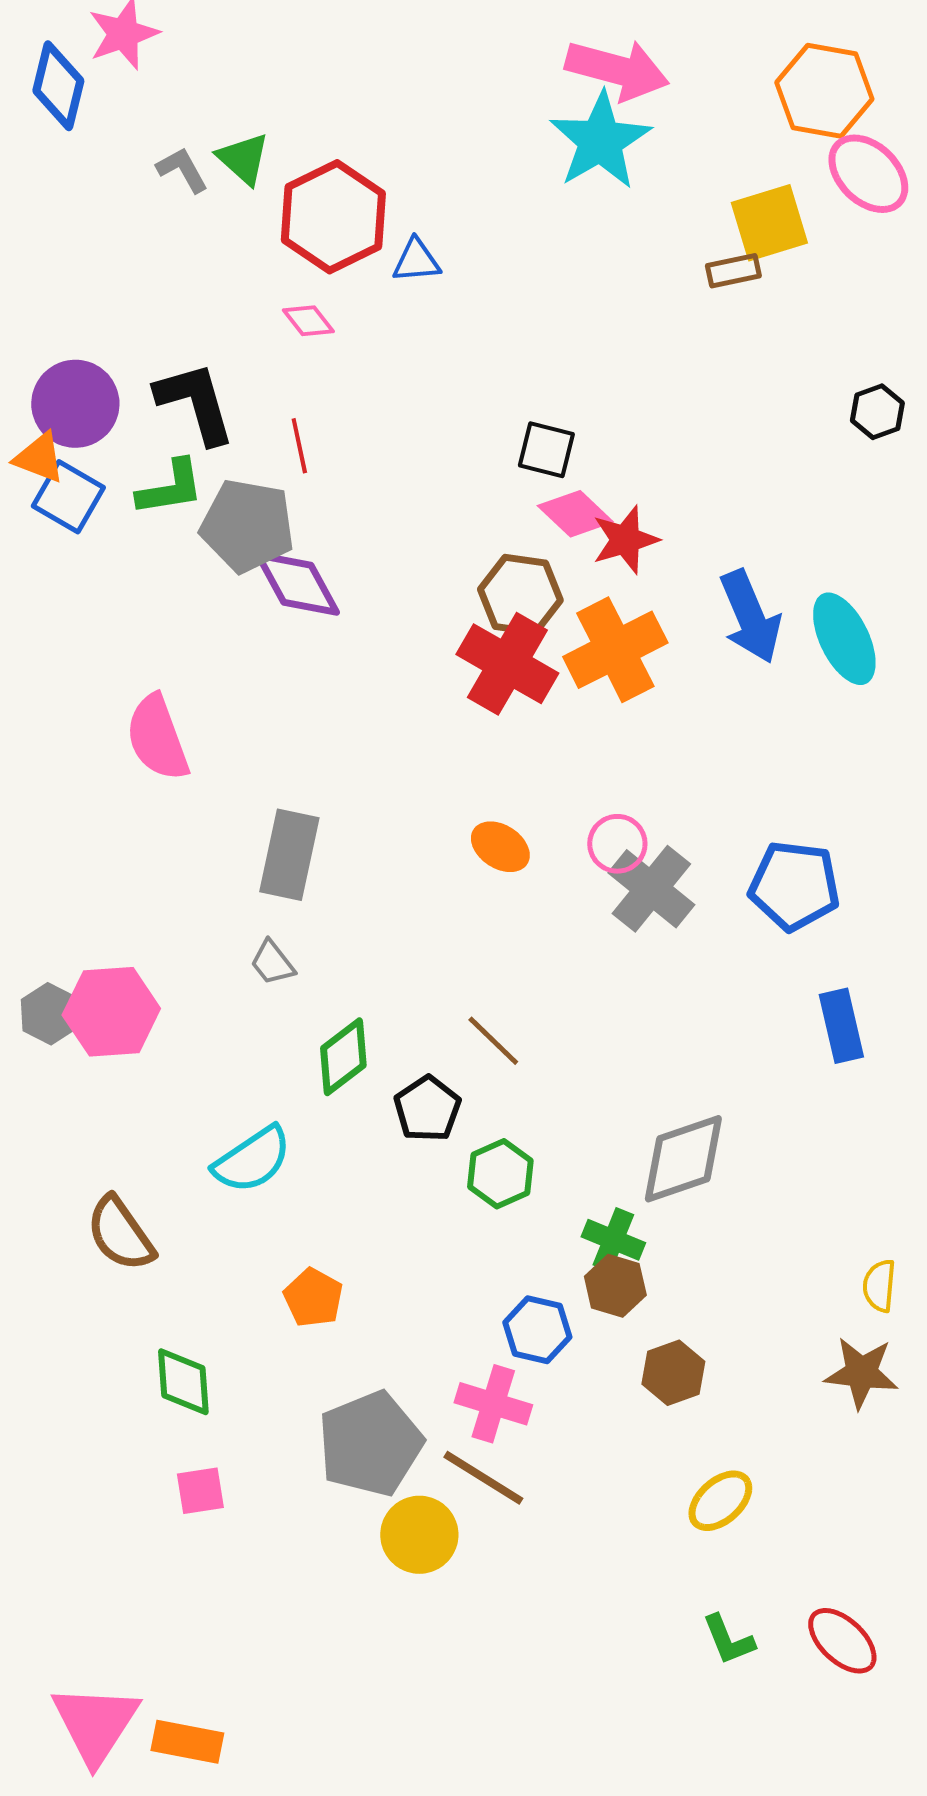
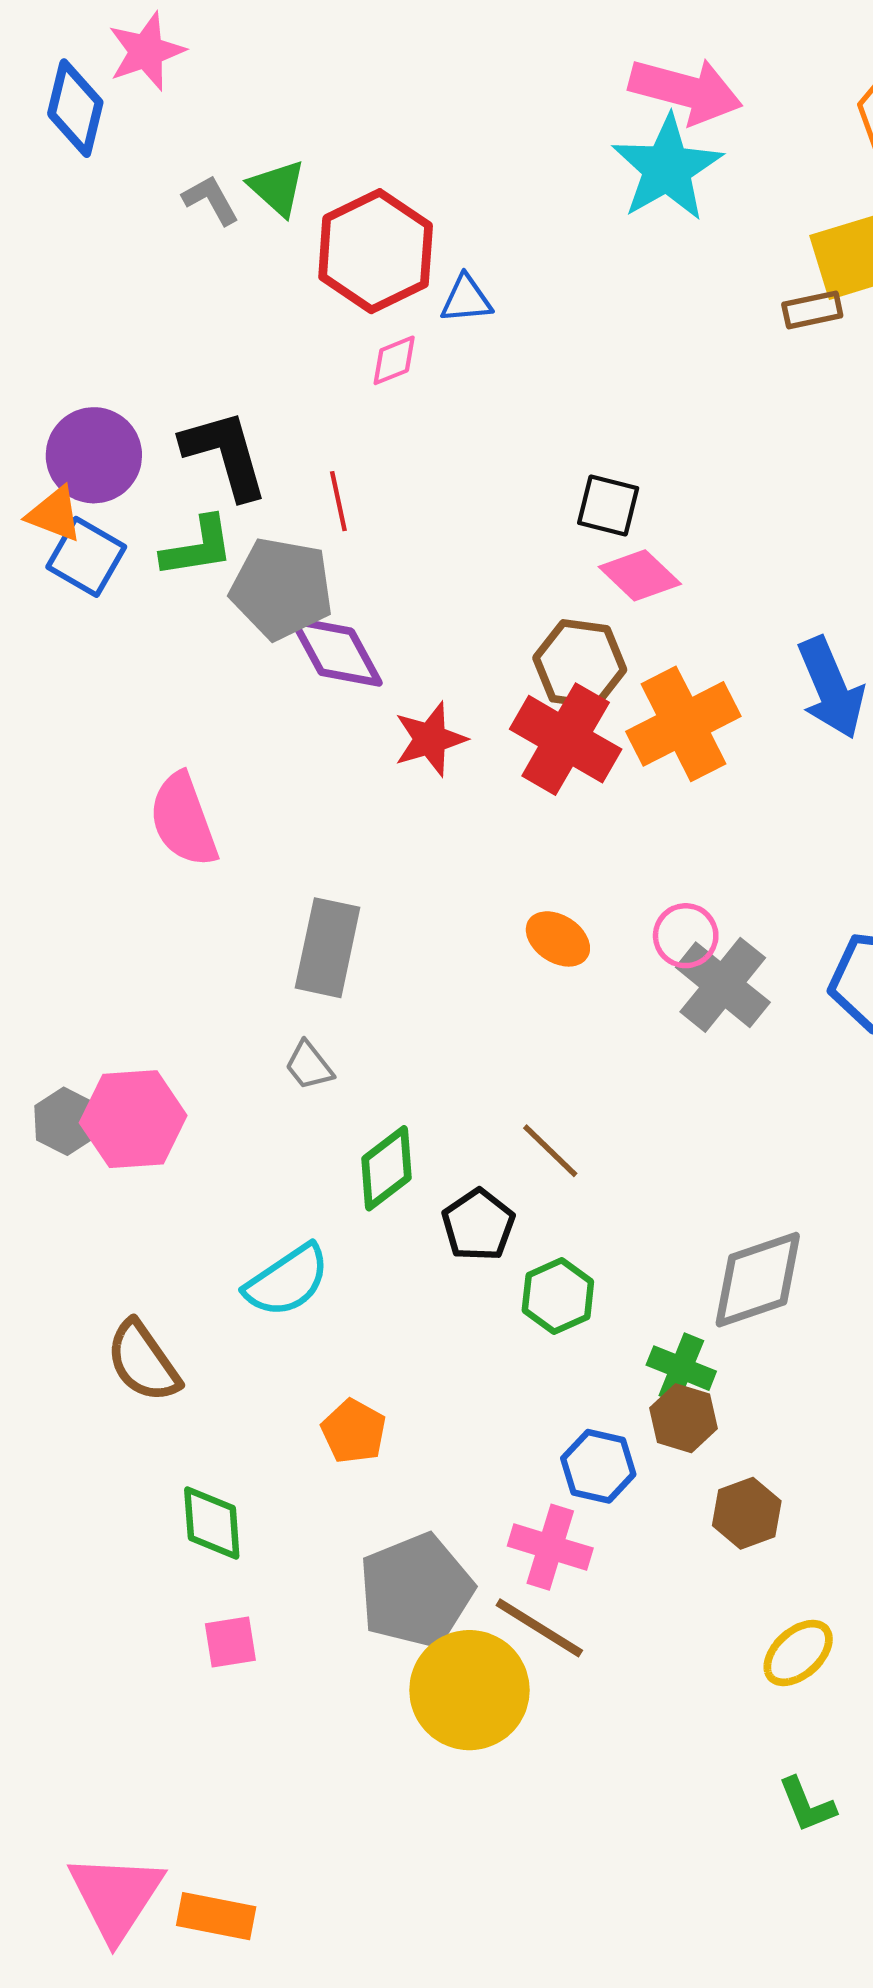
pink diamond: (308, 321) -> (394, 360), moved, turned -74
red star: (625, 540) -> (430, 739), moved
yellow circle: (419, 1535) -> (469, 1690), size x1.4

